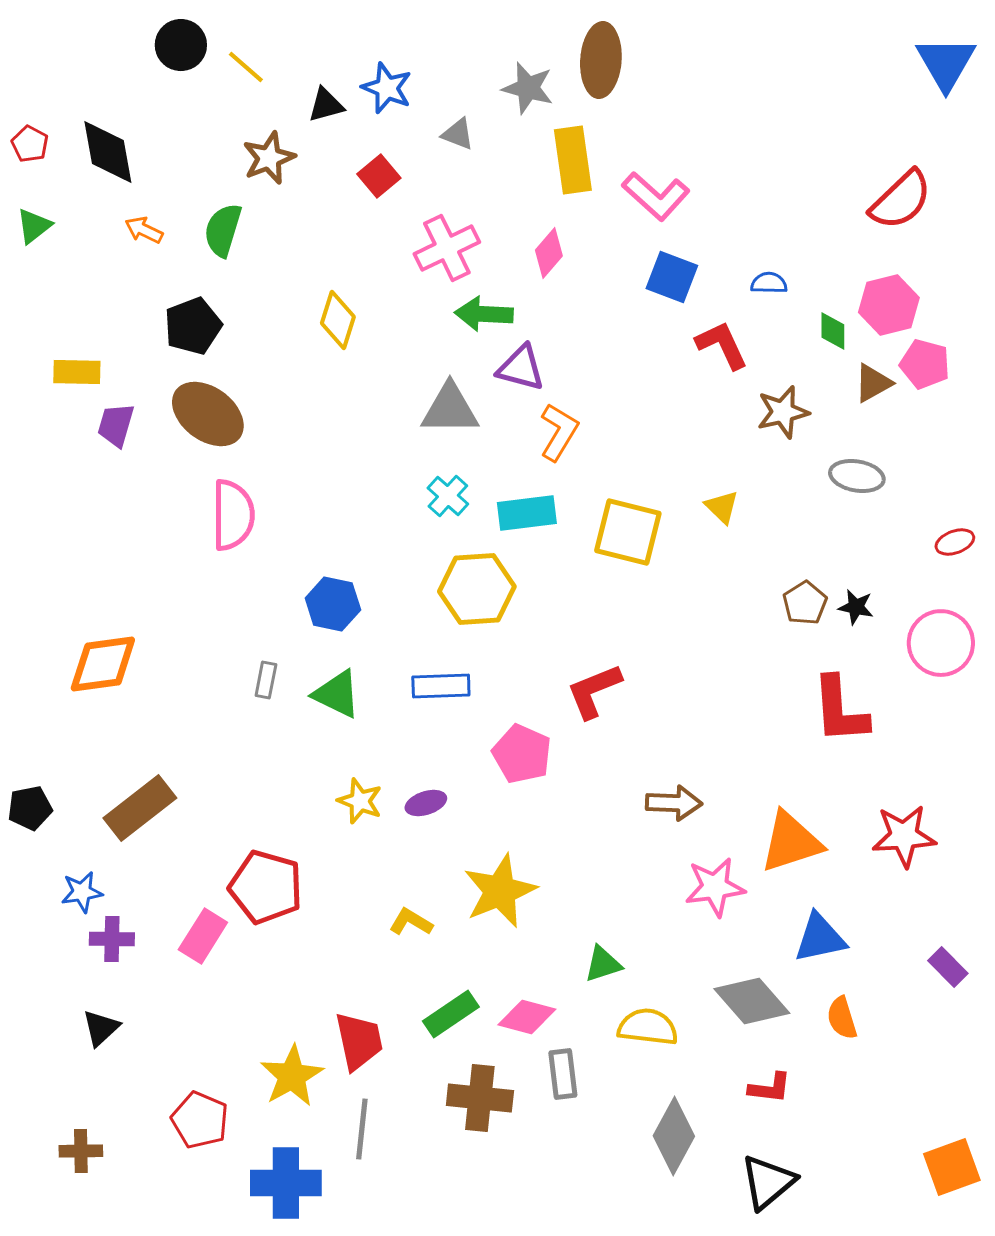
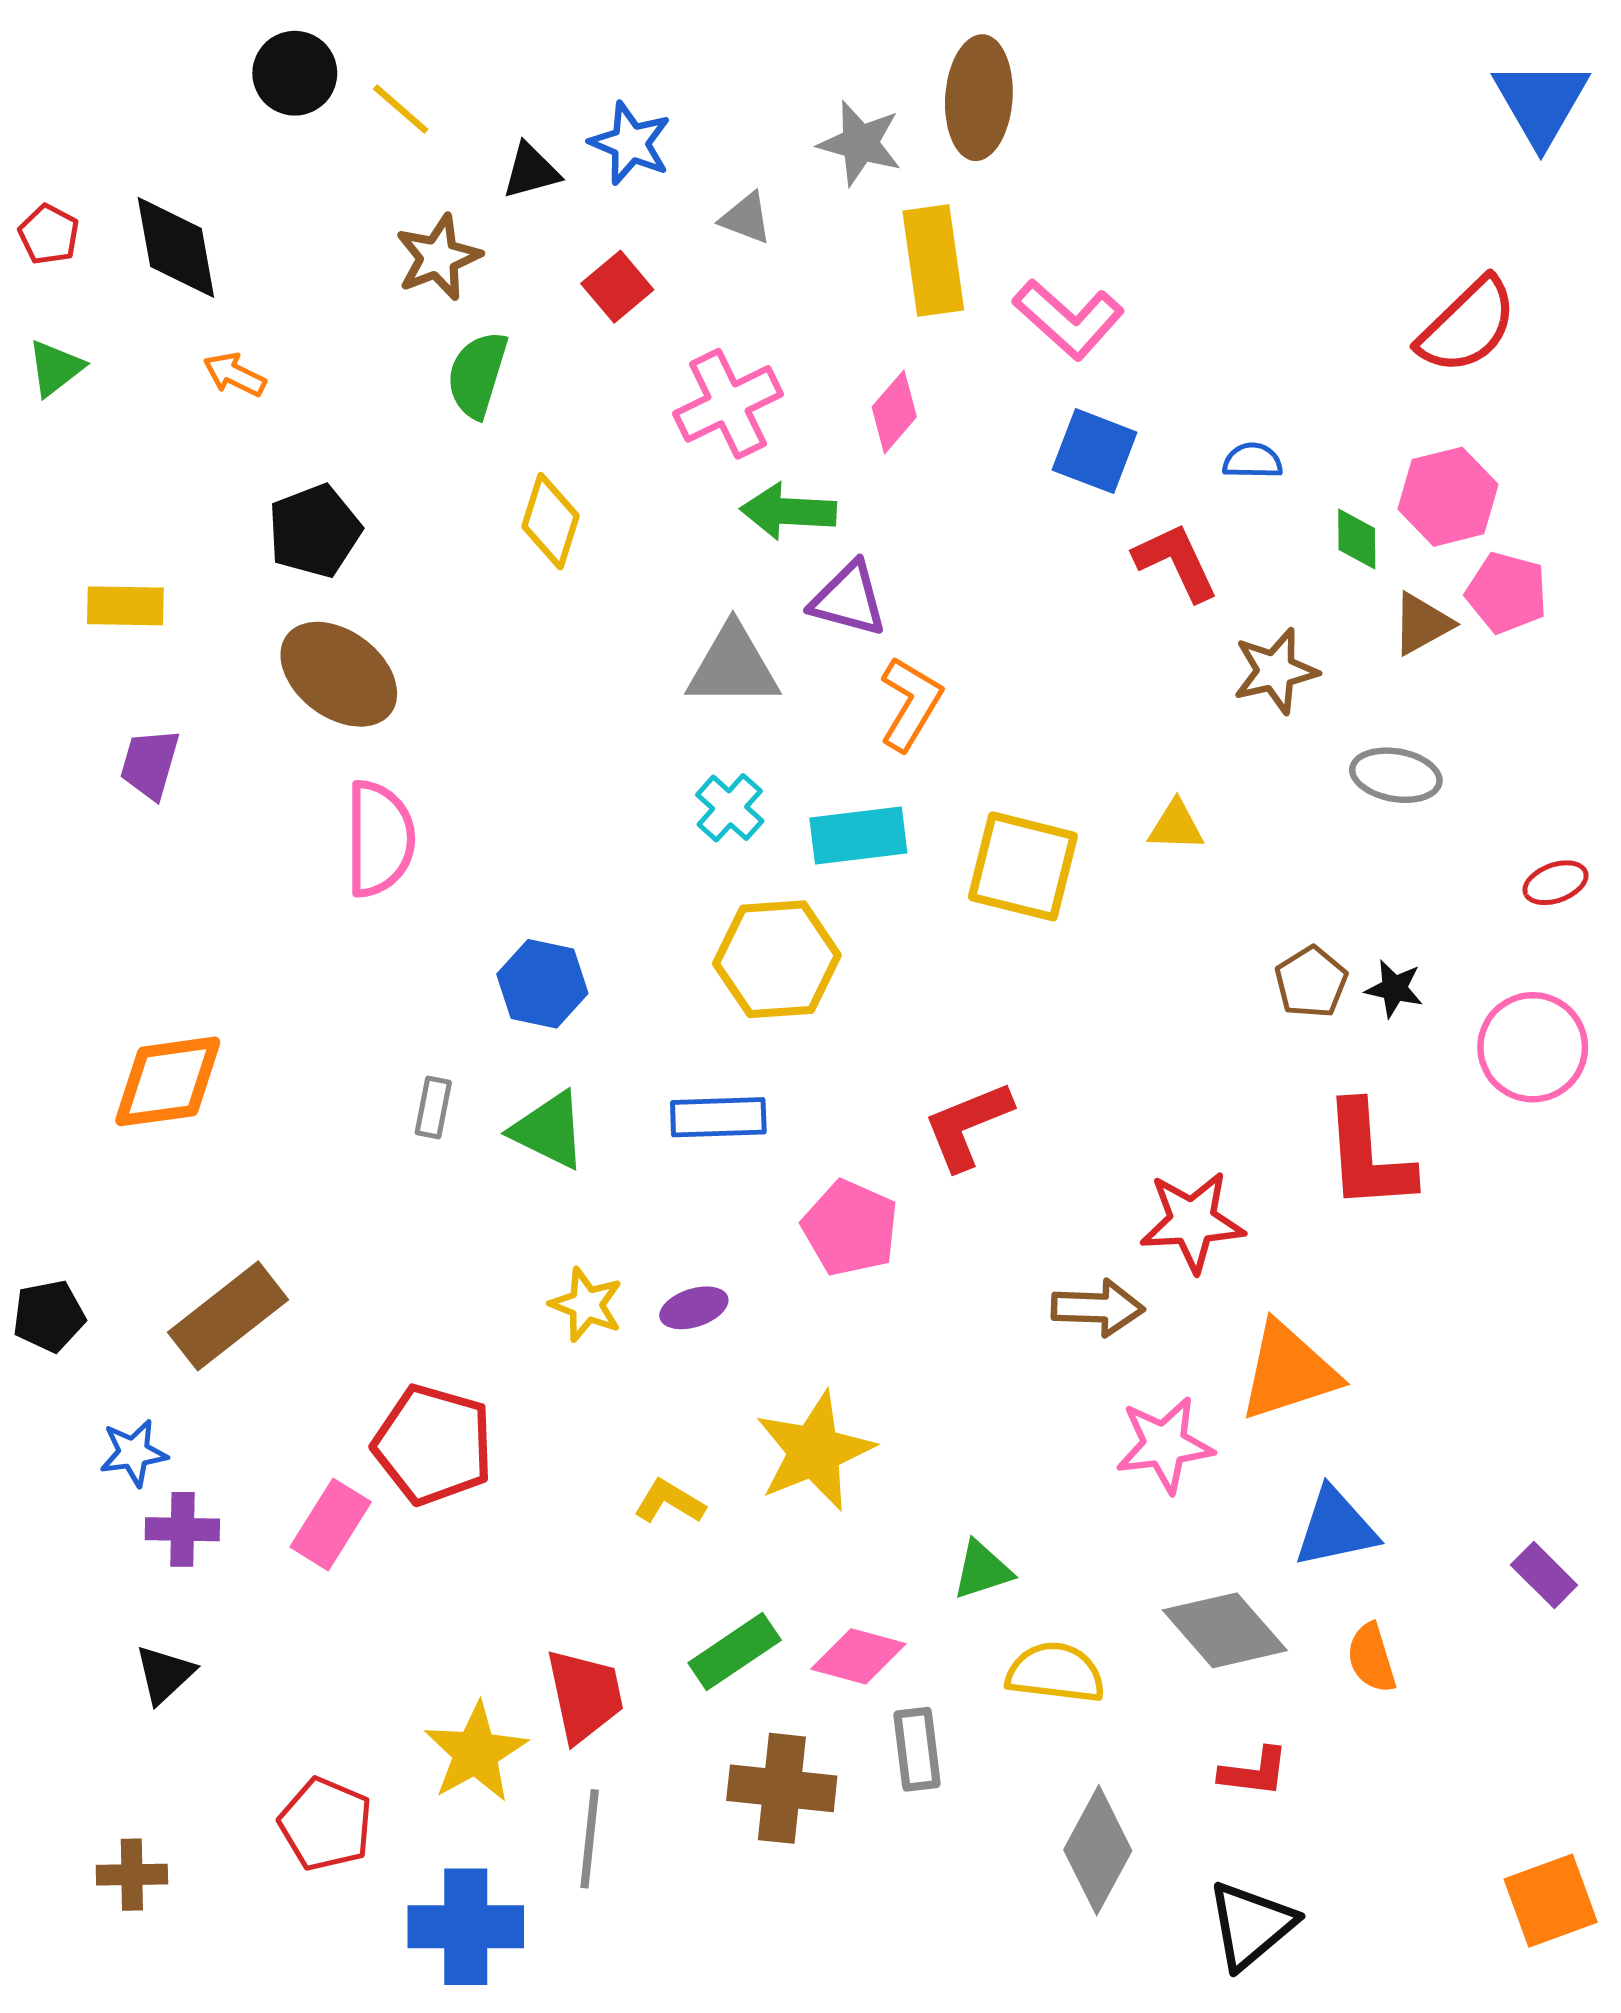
green semicircle: (223, 230) -> (477, 375), moved
purple trapezoid: (116, 425) -> (150, 764), moved
yellow triangle: (722, 507) -> (1176, 826), turned -42
red star: (904, 836) -> (1192, 1222), moved

